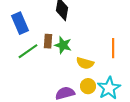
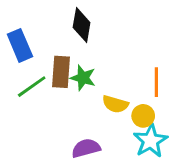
brown rectangle: (48, 41) -> (61, 72), size x1.5
yellow circle: (88, 86) -> (143, 116), moved

